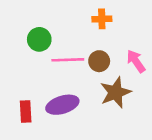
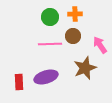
green circle: (39, 39) -> (50, 17), moved
brown circle: (99, 61) -> (73, 36), moved

